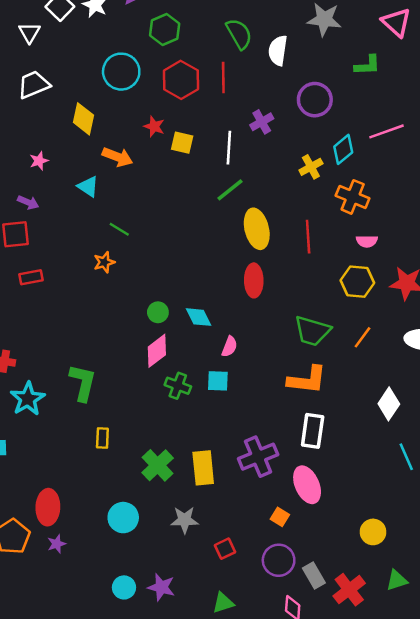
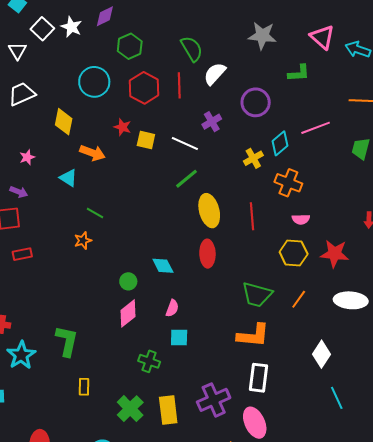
white semicircle: (278, 50) -> (215, 74), moved, turned 35
white line: (229, 148) -> (185, 144), turned -68
cyan diamond: (199, 317) -> (163, 266), moved
pink semicircle: (229, 347) -> (172, 308), moved
green cross: (178, 386) -> (149, 361), moved

